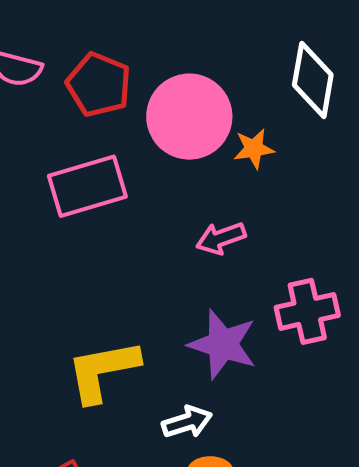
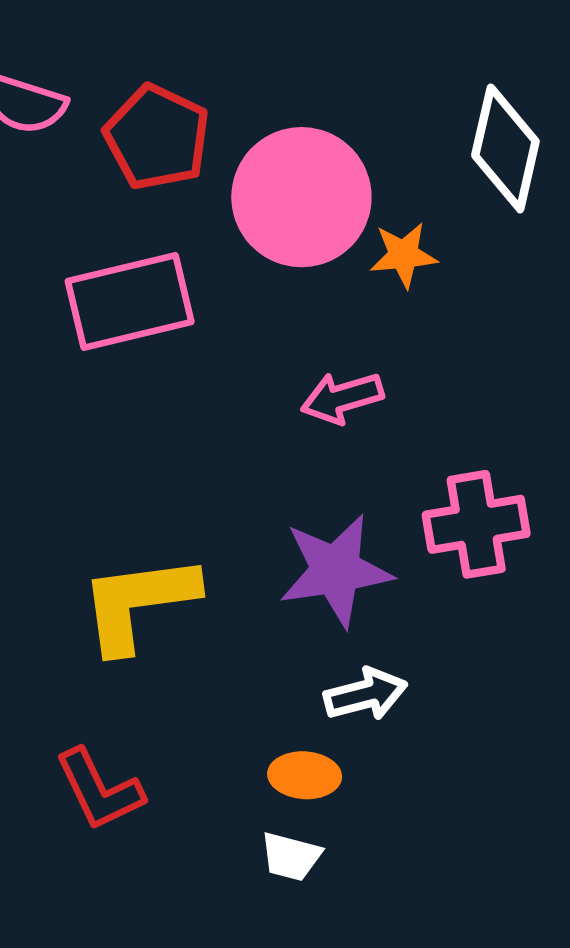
purple star: (223, 344) -> (336, 570), turned -30
white arrow: (187, 422) -> (366, 694), moved

